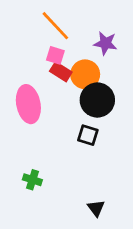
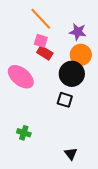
orange circle: (85, 74) -> (81, 55), moved
pink ellipse: (28, 104) -> (21, 77), turned -40

